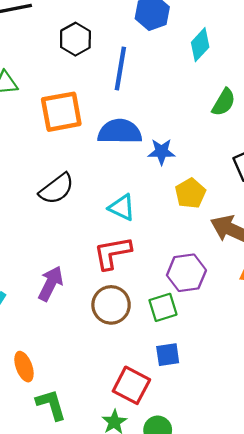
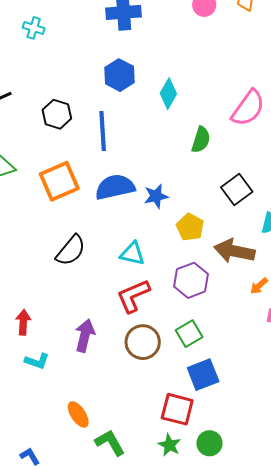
purple hexagon: (186, 273) -> (191, 280), moved
blue square: (168, 355) -> (203, 375), size x1.4

